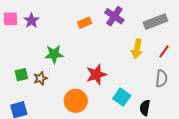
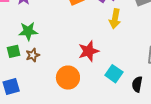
yellow arrow: (137, 49) -> (115, 19), moved
green star: (54, 54) -> (28, 31), moved

